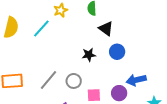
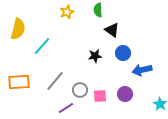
cyan line: (41, 29) -> (42, 46), moved
blue arrow: (136, 80) -> (142, 70), moved
gray circle: (74, 81) -> (80, 90), moved

